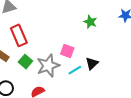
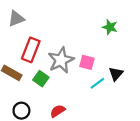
red rectangle: (19, 35) -> (31, 50), turned 50
gray star: (48, 66) -> (61, 60), moved

